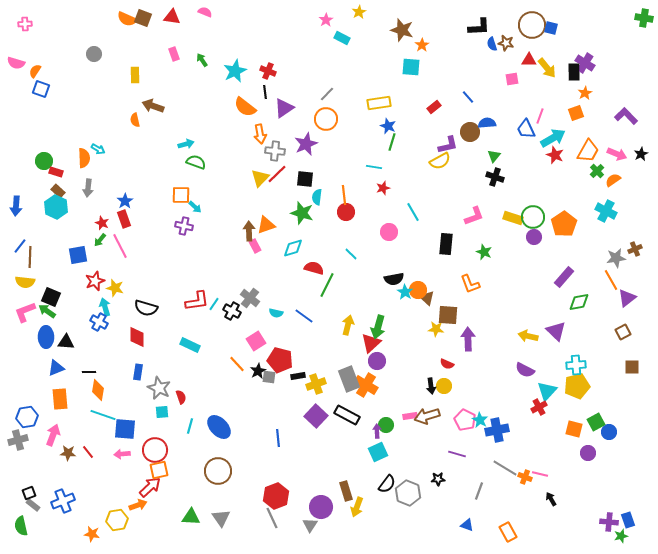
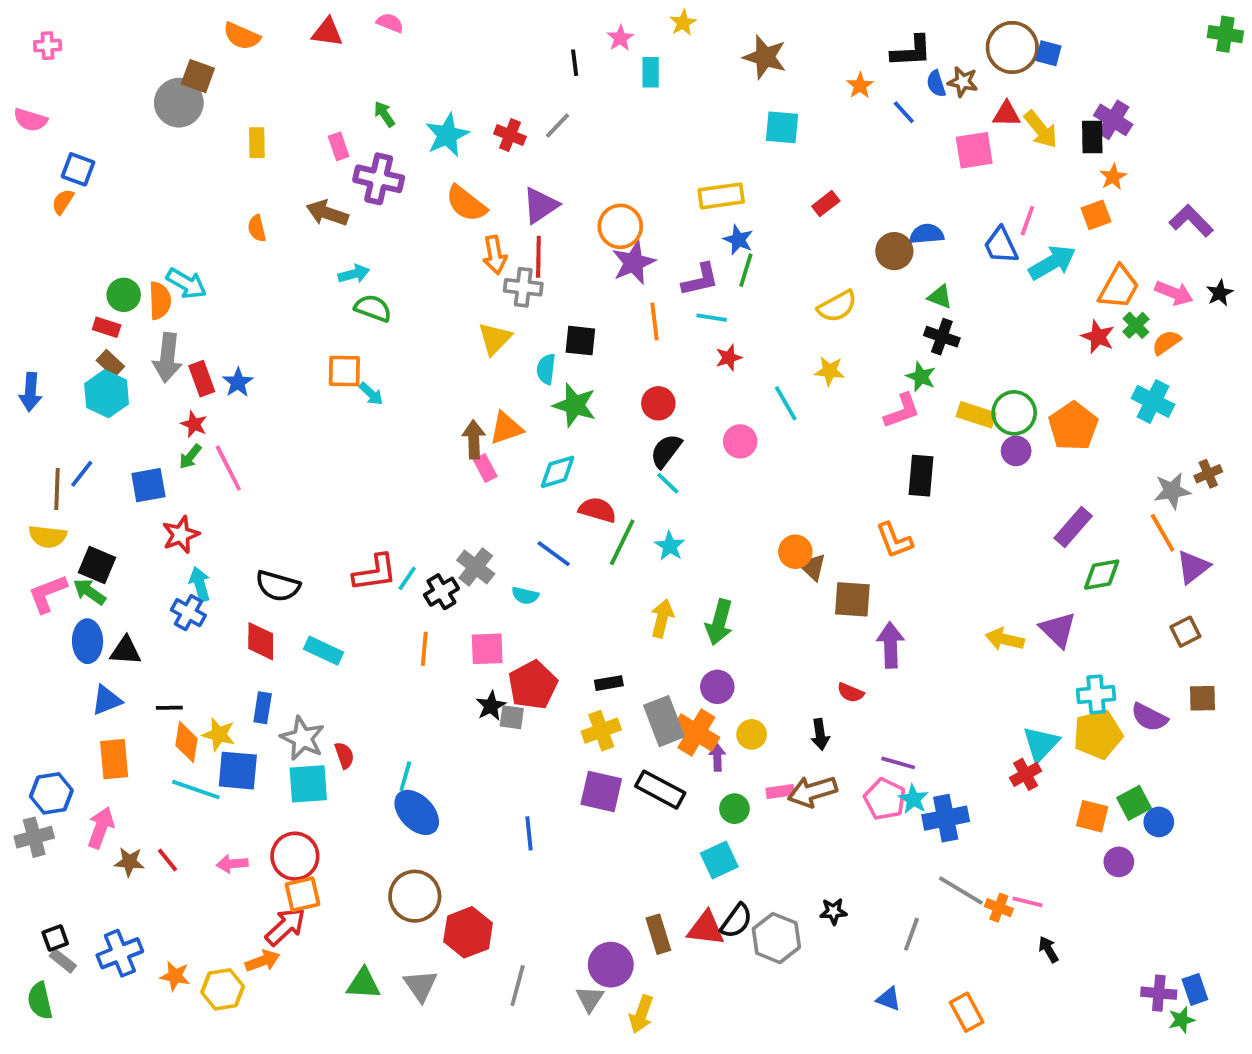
brown square: (143, 18) -> (198, 76), moved
cyan rectangle: (342, 38) -> (651, 72), turned 63
orange star: (422, 45) -> (860, 86), moved
gray circle: (94, 54) -> (179, 103), size x1.6
pink rectangle: (174, 54) -> (339, 146), moved
orange semicircle: (35, 71) -> (63, 202), moved
pink square: (512, 79) -> (974, 150), size x1.5
black line: (265, 92) -> (575, 63), moved
gray line: (327, 94) -> (557, 126), moved
blue line: (468, 97) -> (904, 112), moved
brown arrow: (153, 106) -> (327, 213), moved
purple star: (306, 144) -> (634, 263), moved
purple L-shape: (448, 145) -> (700, 280), moved
cyan arrow: (98, 149) -> (186, 283), size x1.5
red star: (555, 155) -> (1098, 337), moved
green triangle: (494, 156) -> (940, 297), turned -48
green circle: (44, 161) -> (124, 295), moved
red line: (277, 174) -> (538, 257), moved, turned -45
gray arrow: (88, 188) -> (167, 358), size x1.4
orange line: (344, 195) -> (655, 321), moved
cyan semicircle: (317, 197) -> (546, 369), moved
red rectangle: (124, 219) -> (202, 379), moved
purple cross: (184, 226) -> (379, 179), moved, size x1.4
black rectangle: (446, 244) -> (921, 476), moved
blue line: (20, 246) -> (82, 474), moved
green star: (484, 252) -> (921, 377), moved
black semicircle: (394, 279) -> (666, 451), moved, turned 138
yellow star: (115, 288) -> (219, 734), moved
cyan star: (405, 292) -> (670, 546), moved
black cross: (232, 311) -> (441, 592), turned 30
blue line: (304, 316) -> (554, 554), moved
yellow star: (436, 329) -> (830, 371), moved
pink square: (256, 341) -> (487, 649), turned 30
red triangle: (371, 343) -> (706, 928), moved, turned 50
cyan rectangle: (190, 345) -> (323, 651), moved
red pentagon: (280, 360) -> (533, 685), turned 30
orange line: (237, 364) -> (424, 649), moved, turned 48
purple semicircle: (525, 370) -> (1149, 717), moved
black rectangle: (298, 376) -> (609, 683), moved
yellow circle: (444, 386) -> (752, 734), moved
cyan square: (162, 412) -> (308, 784), size x1.6
purple square: (316, 416) -> (601, 791), turned -30
cyan line: (190, 426) -> (405, 776), moved
blue square: (125, 429) -> (238, 771), moved
purple arrow: (377, 431) -> (717, 757), moved
purple line: (457, 454) -> (898, 763), moved
red hexagon: (276, 496) -> (468, 932), moved
yellow arrow: (357, 507) -> (641, 1014), moved
gray line: (272, 518) -> (518, 986), turned 40
orange star: (92, 534) -> (175, 976), moved

